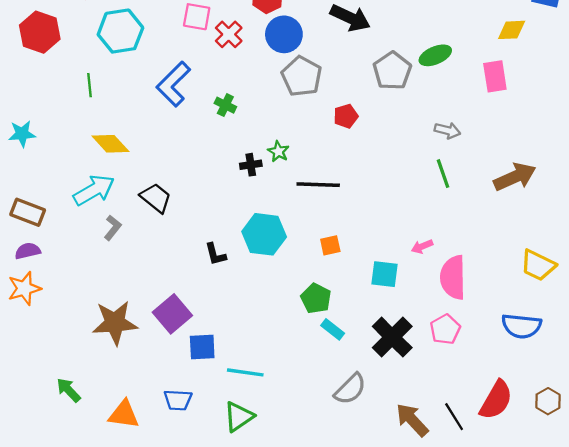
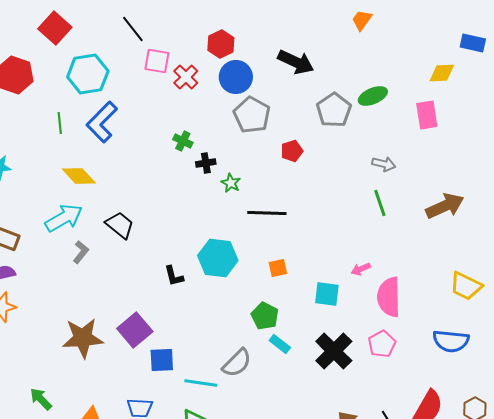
blue L-shape: (173, 84) -> (102, 122), moved
black cross: (251, 165) -> (206, 163), moved
gray semicircle: (350, 389) -> (237, 363), moved

